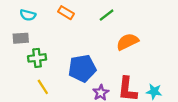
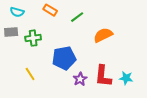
green line: (107, 15) -> (77, 17), moved
green cross: (37, 58) -> (33, 38), moved

